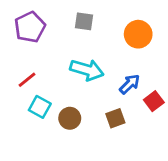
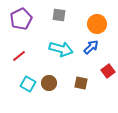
blue arrow: (130, 84) -> (91, 47), moved
cyan square: (40, 107) -> (28, 84), moved
brown square: (115, 118) -> (81, 83), turned 32

